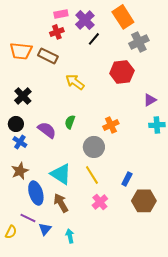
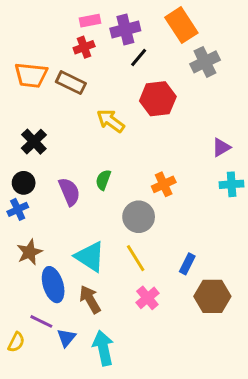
purple cross: (85, 20) -> (125, 29), turned 30
red hexagon: (122, 72) -> (158, 99), moved
purple semicircle: (47, 130) -> (69, 192), turned 30
blue cross: (20, 142) -> (18, 209), moved, turned 32
cyan arrow: (70, 236) -> (103, 348), size x1.6

